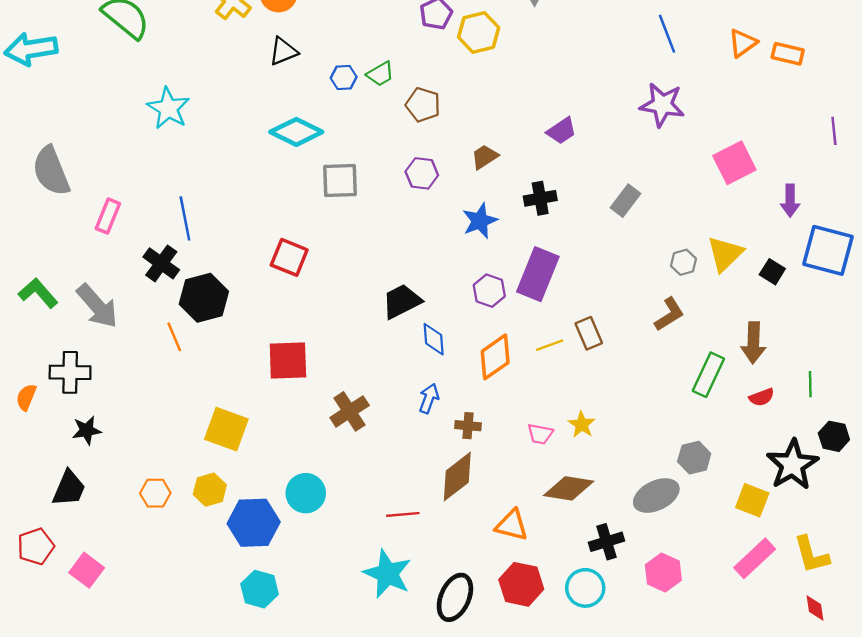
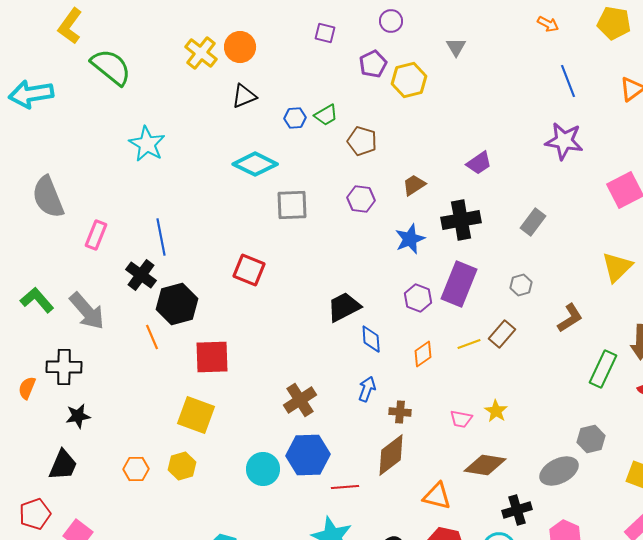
black cross: (540, 198) -> (461, 220), size x1.4
gray hexagon: (684, 262) -> (521, 285), moved
brown rectangle: (589, 333) -> (502, 334), turned 64
orange diamond: (495, 357) -> (423, 354), size x0.7
red square: (288, 361) -> (212, 357), moved
blue hexagon: (254, 523) -> (308, 455), moved

